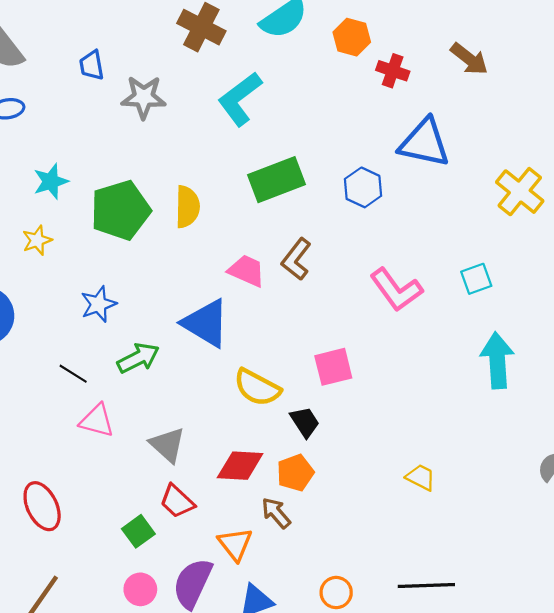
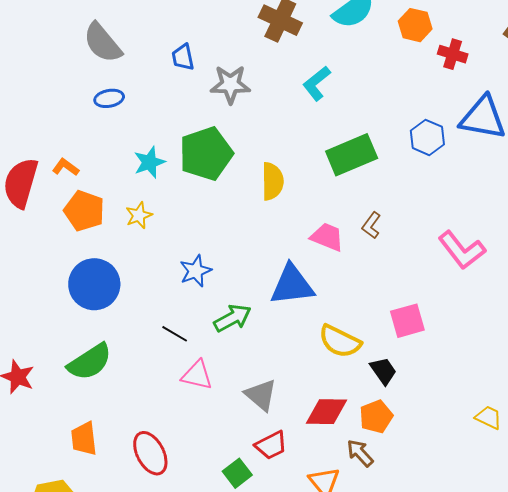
cyan L-shape: (240, 99) -> (317, 83), size x0.7
blue hexagon: (363, 187) -> (427, 137), moved
green pentagon: (120, 210) -> (206, 154), moved
brown L-shape: (296, 259) -> (371, 225), size x0.7
blue triangle: (206, 323) -> (292, 285), turned -36
red trapezoid: (177, 501) -> (271, 445), turned -68

